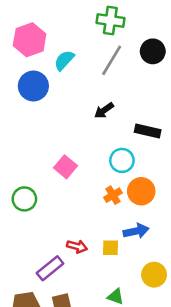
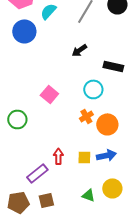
orange circle: (141, 191) -> (107, 124), moved
blue arrow: (136, 231) -> (106, 155), moved
red arrow: (77, 246) -> (58, 156), turned -105
yellow circle: (154, 275) -> (112, 188), moved

